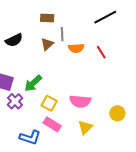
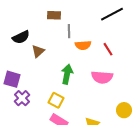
brown triangle: (47, 44) -> (38, 51), moved
green arrow: (33, 83) -> (67, 74), moved, turned 144
pink semicircle: (80, 101) -> (102, 77), moved

